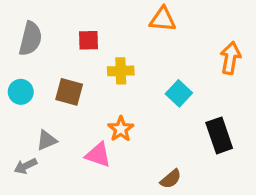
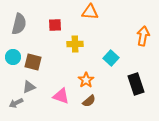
orange triangle: (163, 19) -> (90, 12), moved
brown square: (69, 92) -> (33, 62), moved
orange star: (121, 129) -> (86, 80), moved
brown semicircle: (171, 179) -> (89, 101), moved

